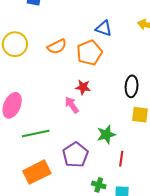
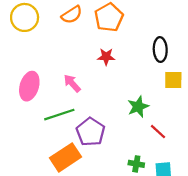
pink arrow: (72, 105) -> (72, 83), moved
purple pentagon: (75, 155) -> (91, 132), moved
red line: (121, 159) -> (158, 132), turned -49

